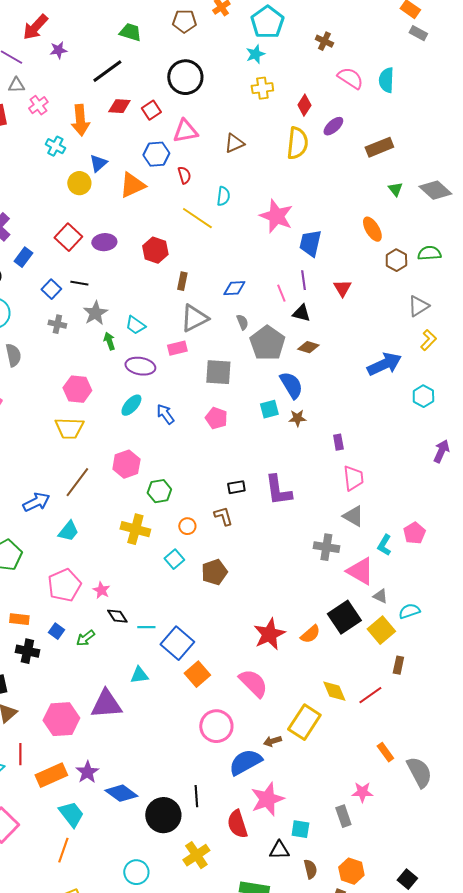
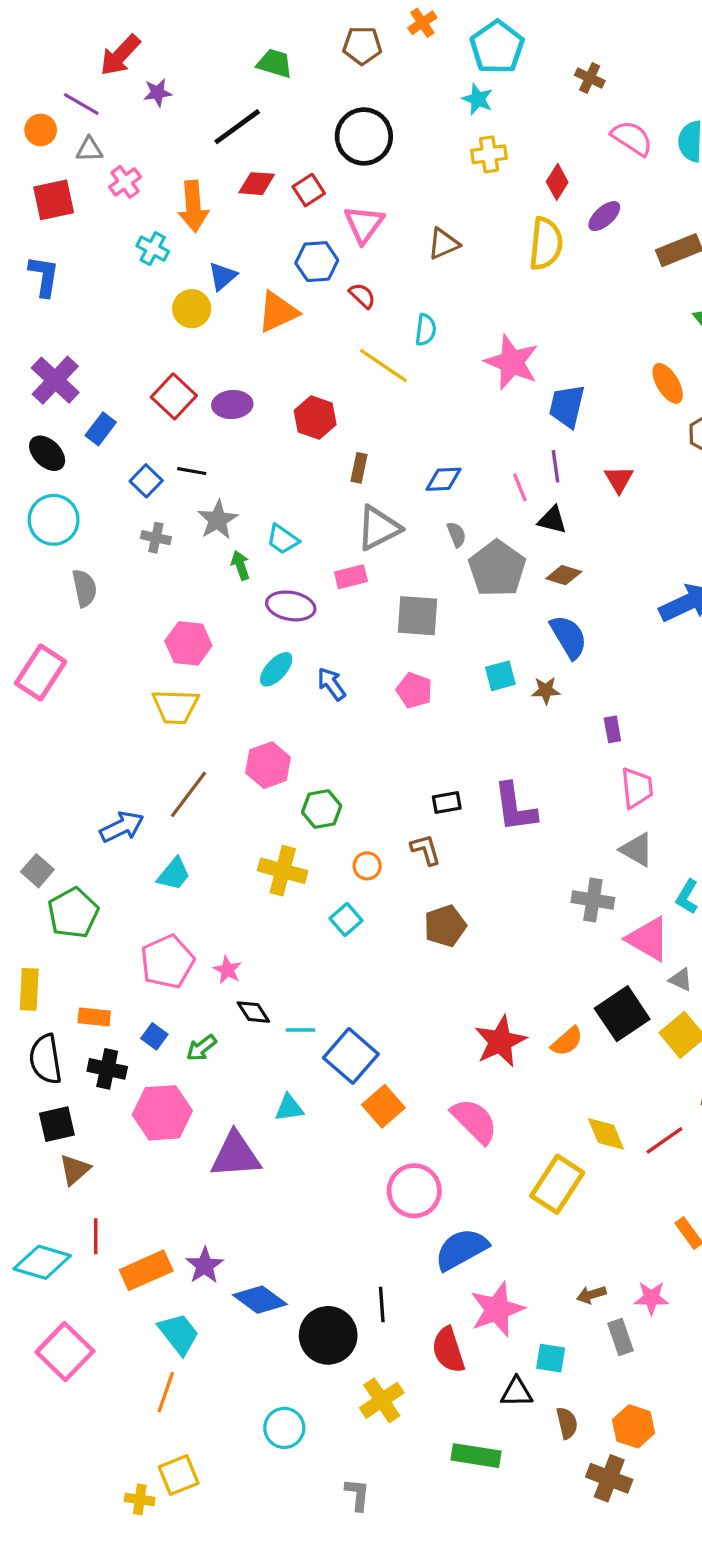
cyan star: (255, 54) -> (478, 99), turned -30
pink triangle: (185, 131) -> (364, 224), turned -44
red semicircle: (184, 175) -> (362, 296), turned -30
blue semicircle: (291, 385) -> (569, 637), moved
brown pentagon: (214, 572) -> (445, 926), moved
pink hexagon: (61, 719) -> (162, 1113), moved
brown arrow: (272, 741) -> (591, 1295), moved

